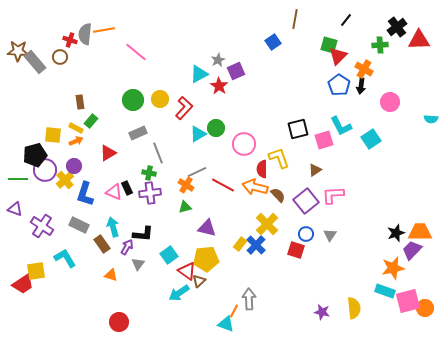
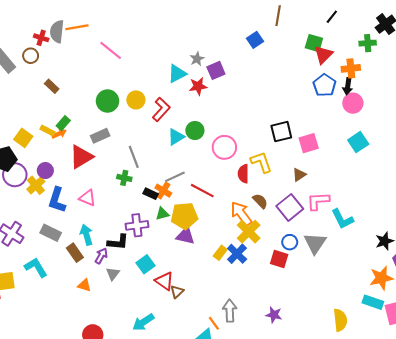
orange cross: (364, 69) -> (351, 68), turned -36
red star: (219, 86) -> (198, 86), turned 30
brown rectangle: (80, 102) -> (52, 86), moved, turned -40
pink circle: (390, 102) -> (353, 103), moved
cyan L-shape: (341, 126) -> (342, 219), moved
gray rectangle: (138, 133) -> (100, 136), moved
yellow square: (53, 135) -> (23, 138), turned 30
orange arrow: (76, 141) -> (59, 134), moved
red triangle: (108, 153) -> (81, 157), size x1.4
orange arrow: (255, 187) -> (241, 214), moved, turned 40
black rectangle: (127, 188) -> (151, 194), moved, turned -40
purple cross: (150, 193) -> (137, 225), moved
gray triangle: (330, 235) -> (315, 243), size x1.6
yellow pentagon: (206, 259) -> (184, 216), moved
cyan arrow: (179, 293) -> (143, 322), moved
orange line: (234, 311) -> (214, 323), turned -64
purple star: (322, 312) -> (274, 315), moved

